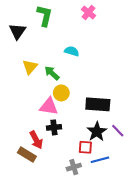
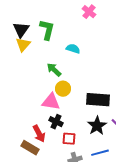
green L-shape: (45, 16) -> (47, 30), moved
yellow triangle: (30, 67) -> (23, 45), moved
black cross: (54, 127) -> (56, 122), turned 32
red square: (85, 147) -> (69, 139), moved

